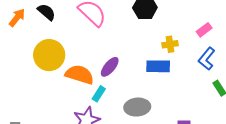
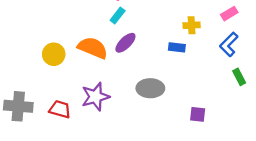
yellow circle: (49, 55) -> (54, 54), moved, size x0.7
blue rectangle: (158, 66) -> (177, 47), size x0.7
cyan rectangle: (99, 94) -> (118, 16), moved

